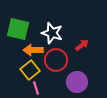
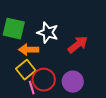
red arrow: (82, 45) -> (78, 45), size x1.5
red circle: (56, 60) -> (44, 80), moved

